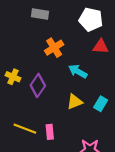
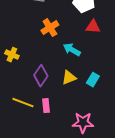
purple diamond: (38, 85) -> (41, 76), moved

